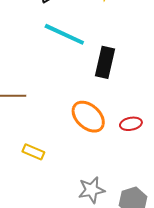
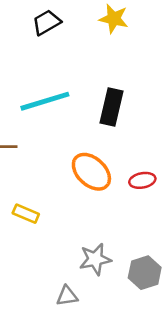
cyan line: (64, 34) -> (45, 101), moved, turned -42

